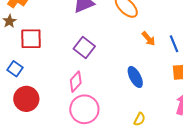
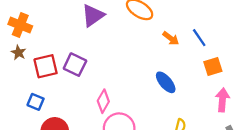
purple square: (84, 47) -> (75, 65), moved

